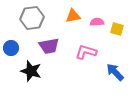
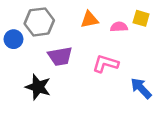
yellow square: (117, 29) -> (141, 18), moved
blue circle: (11, 48) -> (13, 39), moved

